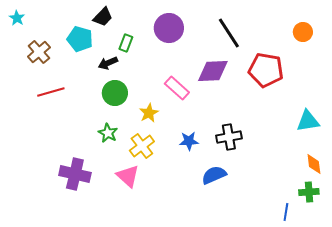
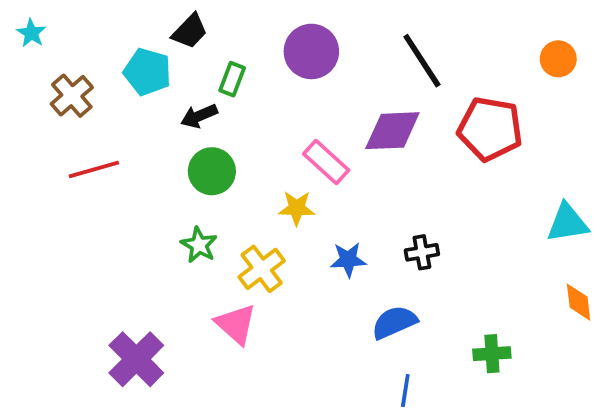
yellow star: (149, 113) -> (297, 208), moved, turned 30
black cross: (229, 137) -> (422, 252), size x0.7
purple cross: (75, 174) -> (136, 359), moved, turned 32
green cross: (309, 192) -> (492, 354), moved
blue line: (286, 212) -> (405, 390), moved

